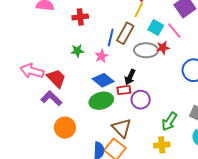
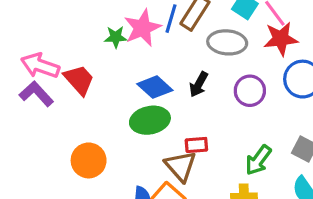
red star: (163, 48) -> (281, 39), moved, size x1.5
pink star: (101, 56) -> (143, 28), moved, size x1.6
red rectangle: (124, 90) -> (196, 145), moved
purple L-shape: (51, 98) -> (36, 94), moved
purple circle: (141, 100) -> (250, 91), moved

